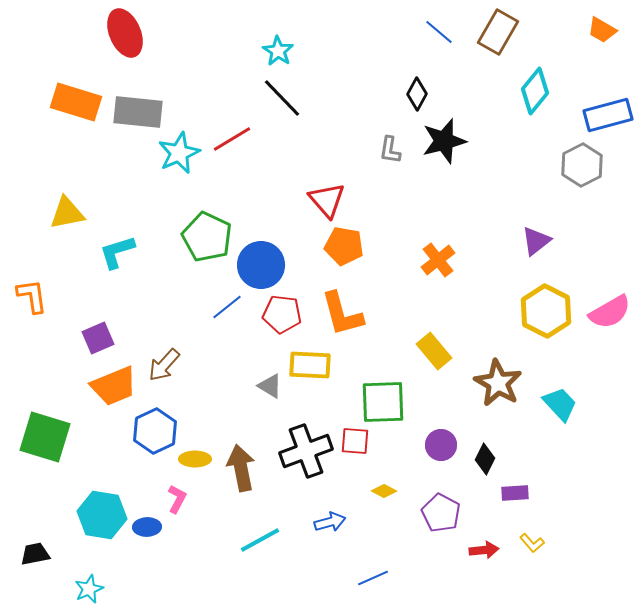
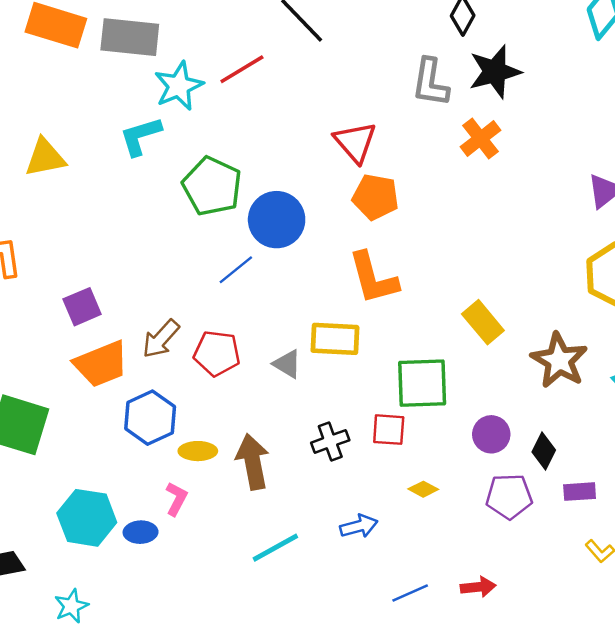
gray L-shape: (390, 150) -> (430, 82), size x1.5
cyan L-shape: (117, 252) -> (141, 136), moved
orange cross: (438, 260) -> (481, 138), moved
red pentagon: (282, 314) -> (217, 353), moved
black cross: (306, 451) -> (330, 441), size x0.6
purple pentagon: (441, 513) -> (509, 496), moved, turned -30
red arrow: (484, 550) -> (478, 587), moved

